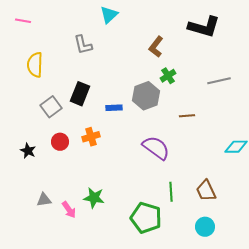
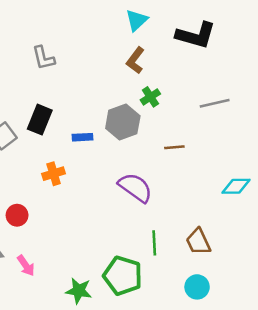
cyan triangle: (109, 15) -> (137, 20), moved
red circle: (60, 142) -> (17, 215), moved
green star: (94, 198) -> (79, 291), moved

